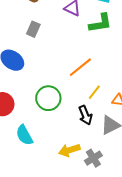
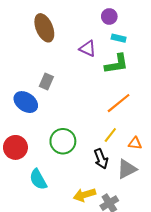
gray rectangle: (33, 29) -> (46, 81), moved
orange line: (80, 67) -> (119, 103), moved

